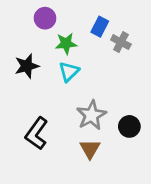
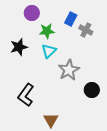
gray star: (91, 115) -> (69, 70), moved
brown triangle: (90, 149) -> (51, 120), moved

